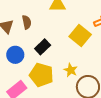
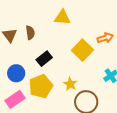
blue circle: (15, 55) -> (16, 73), moved
yellow pentagon: (41, 75) -> (41, 86), turned 30

